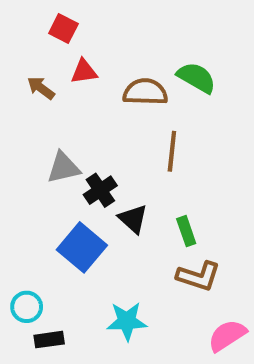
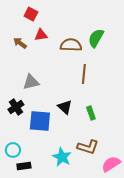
green semicircle: (196, 78) -> (96, 38), turned -90
black cross: (100, 190) -> (16, 107), moved
blue square: (82, 247) -> (40, 121), turned -35
brown L-shape: (199, 276) -> (88, 147), moved
cyan star: (127, 321) -> (62, 157), turned 30

